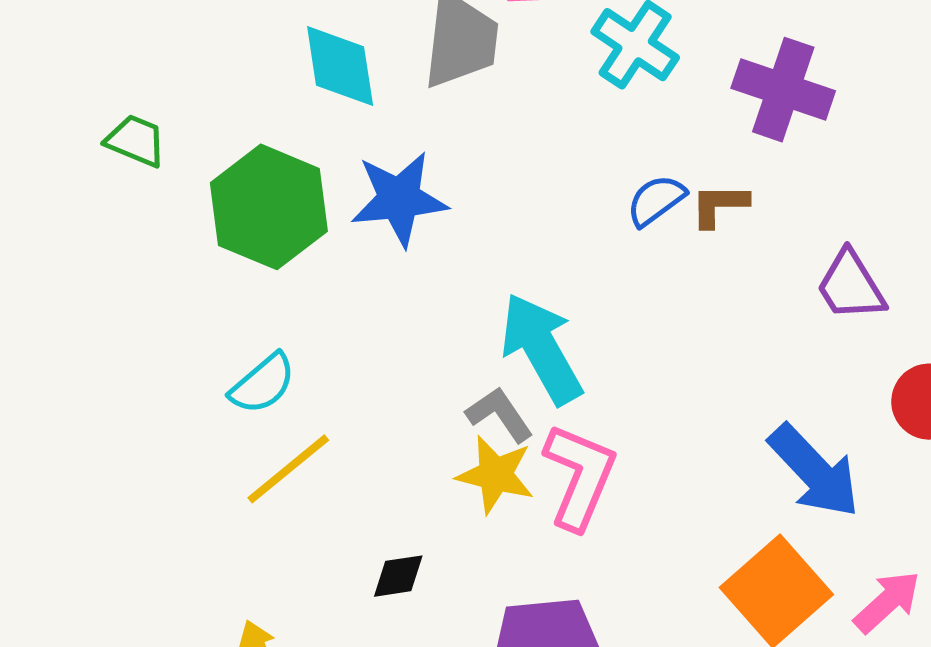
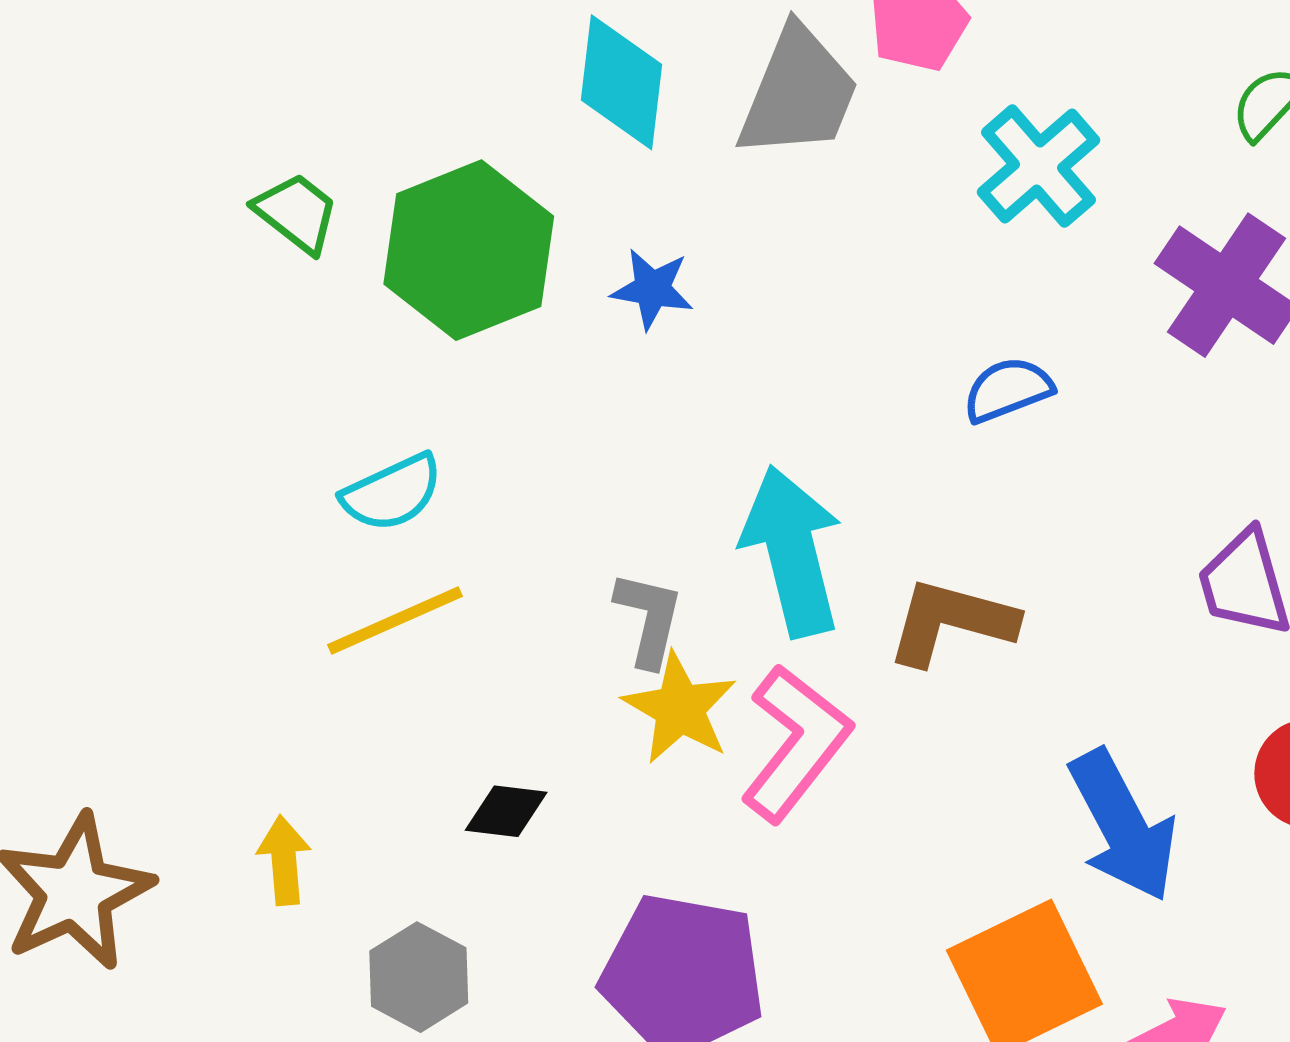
green trapezoid: (136, 141) -> (297, 213), moved
blue star: (399, 199) -> (652, 289), size x0.6
brown L-shape: (719, 205) -> (951, 622), moved, size x1.5
gray L-shape: (500, 414) -> (649, 619), moved, turned 32

